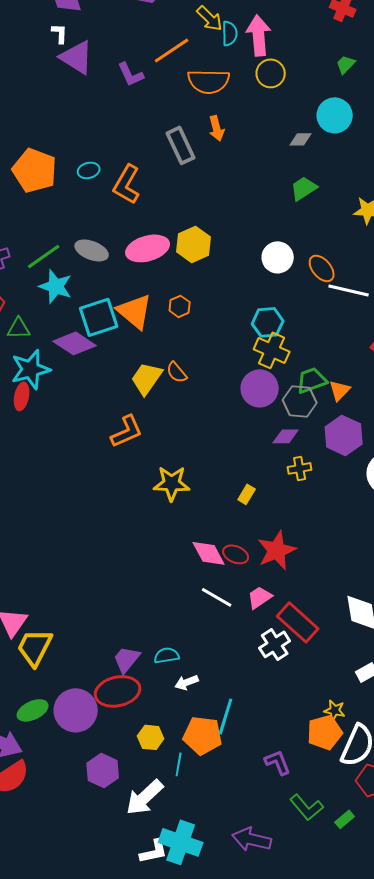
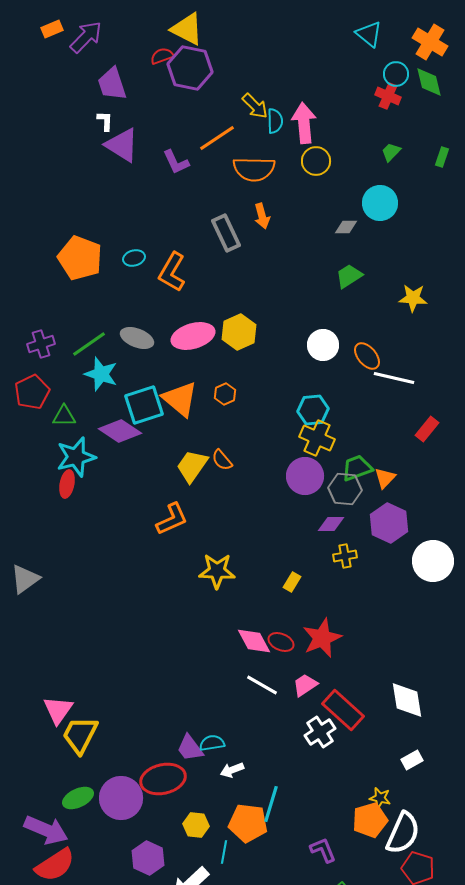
purple trapezoid: (127, 659) -> (190, 748), moved, turned -76

